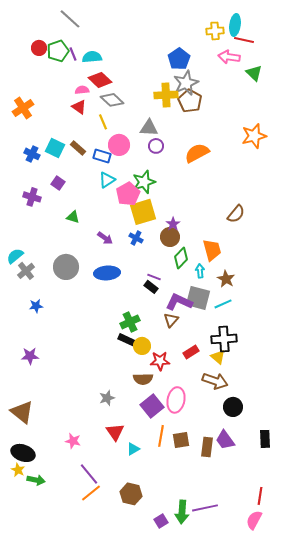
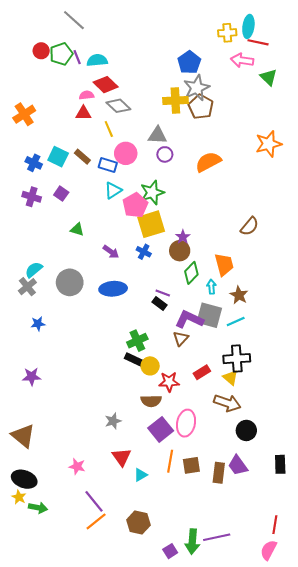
red triangle: (79, 107) -> (83, 113), turned -35
purple cross: (32, 197) -> (32, 197), moved
cyan semicircle: (15, 256) -> (34, 270), moved

